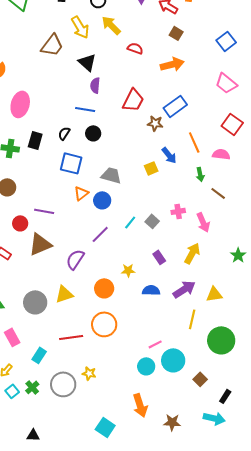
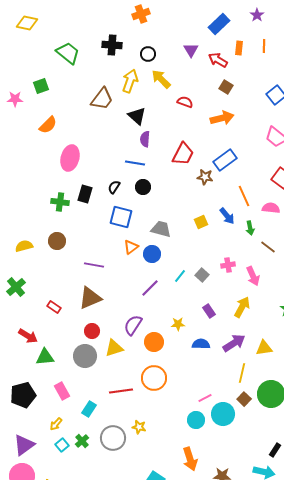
yellow arrow: (80, 27) -> (130, 81), turned -130
blue arrow: (169, 155) -> (227, 216), moved
red circle: (20, 223) -> (92, 331), moved
purple semicircle: (75, 259) -> (133, 325), moved
brown square: (200, 379) -> (244, 399), moved

